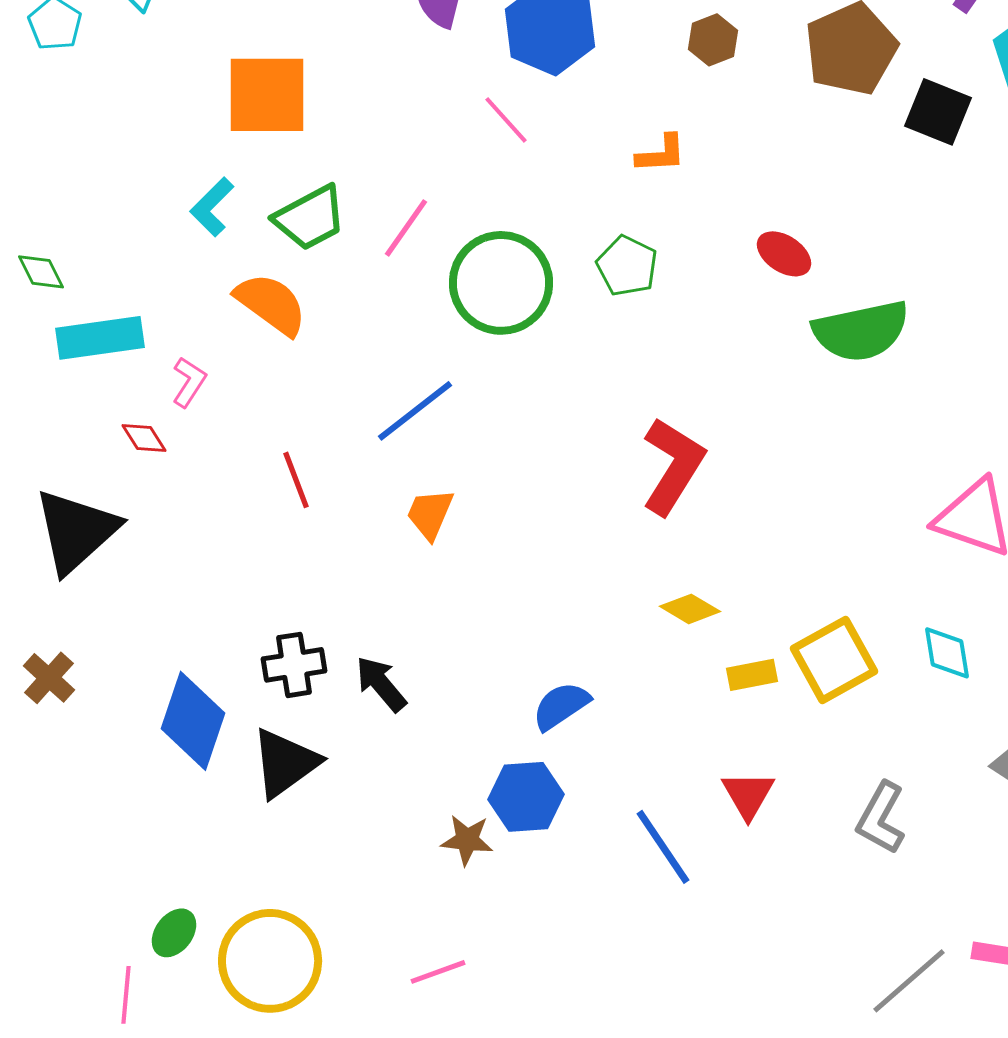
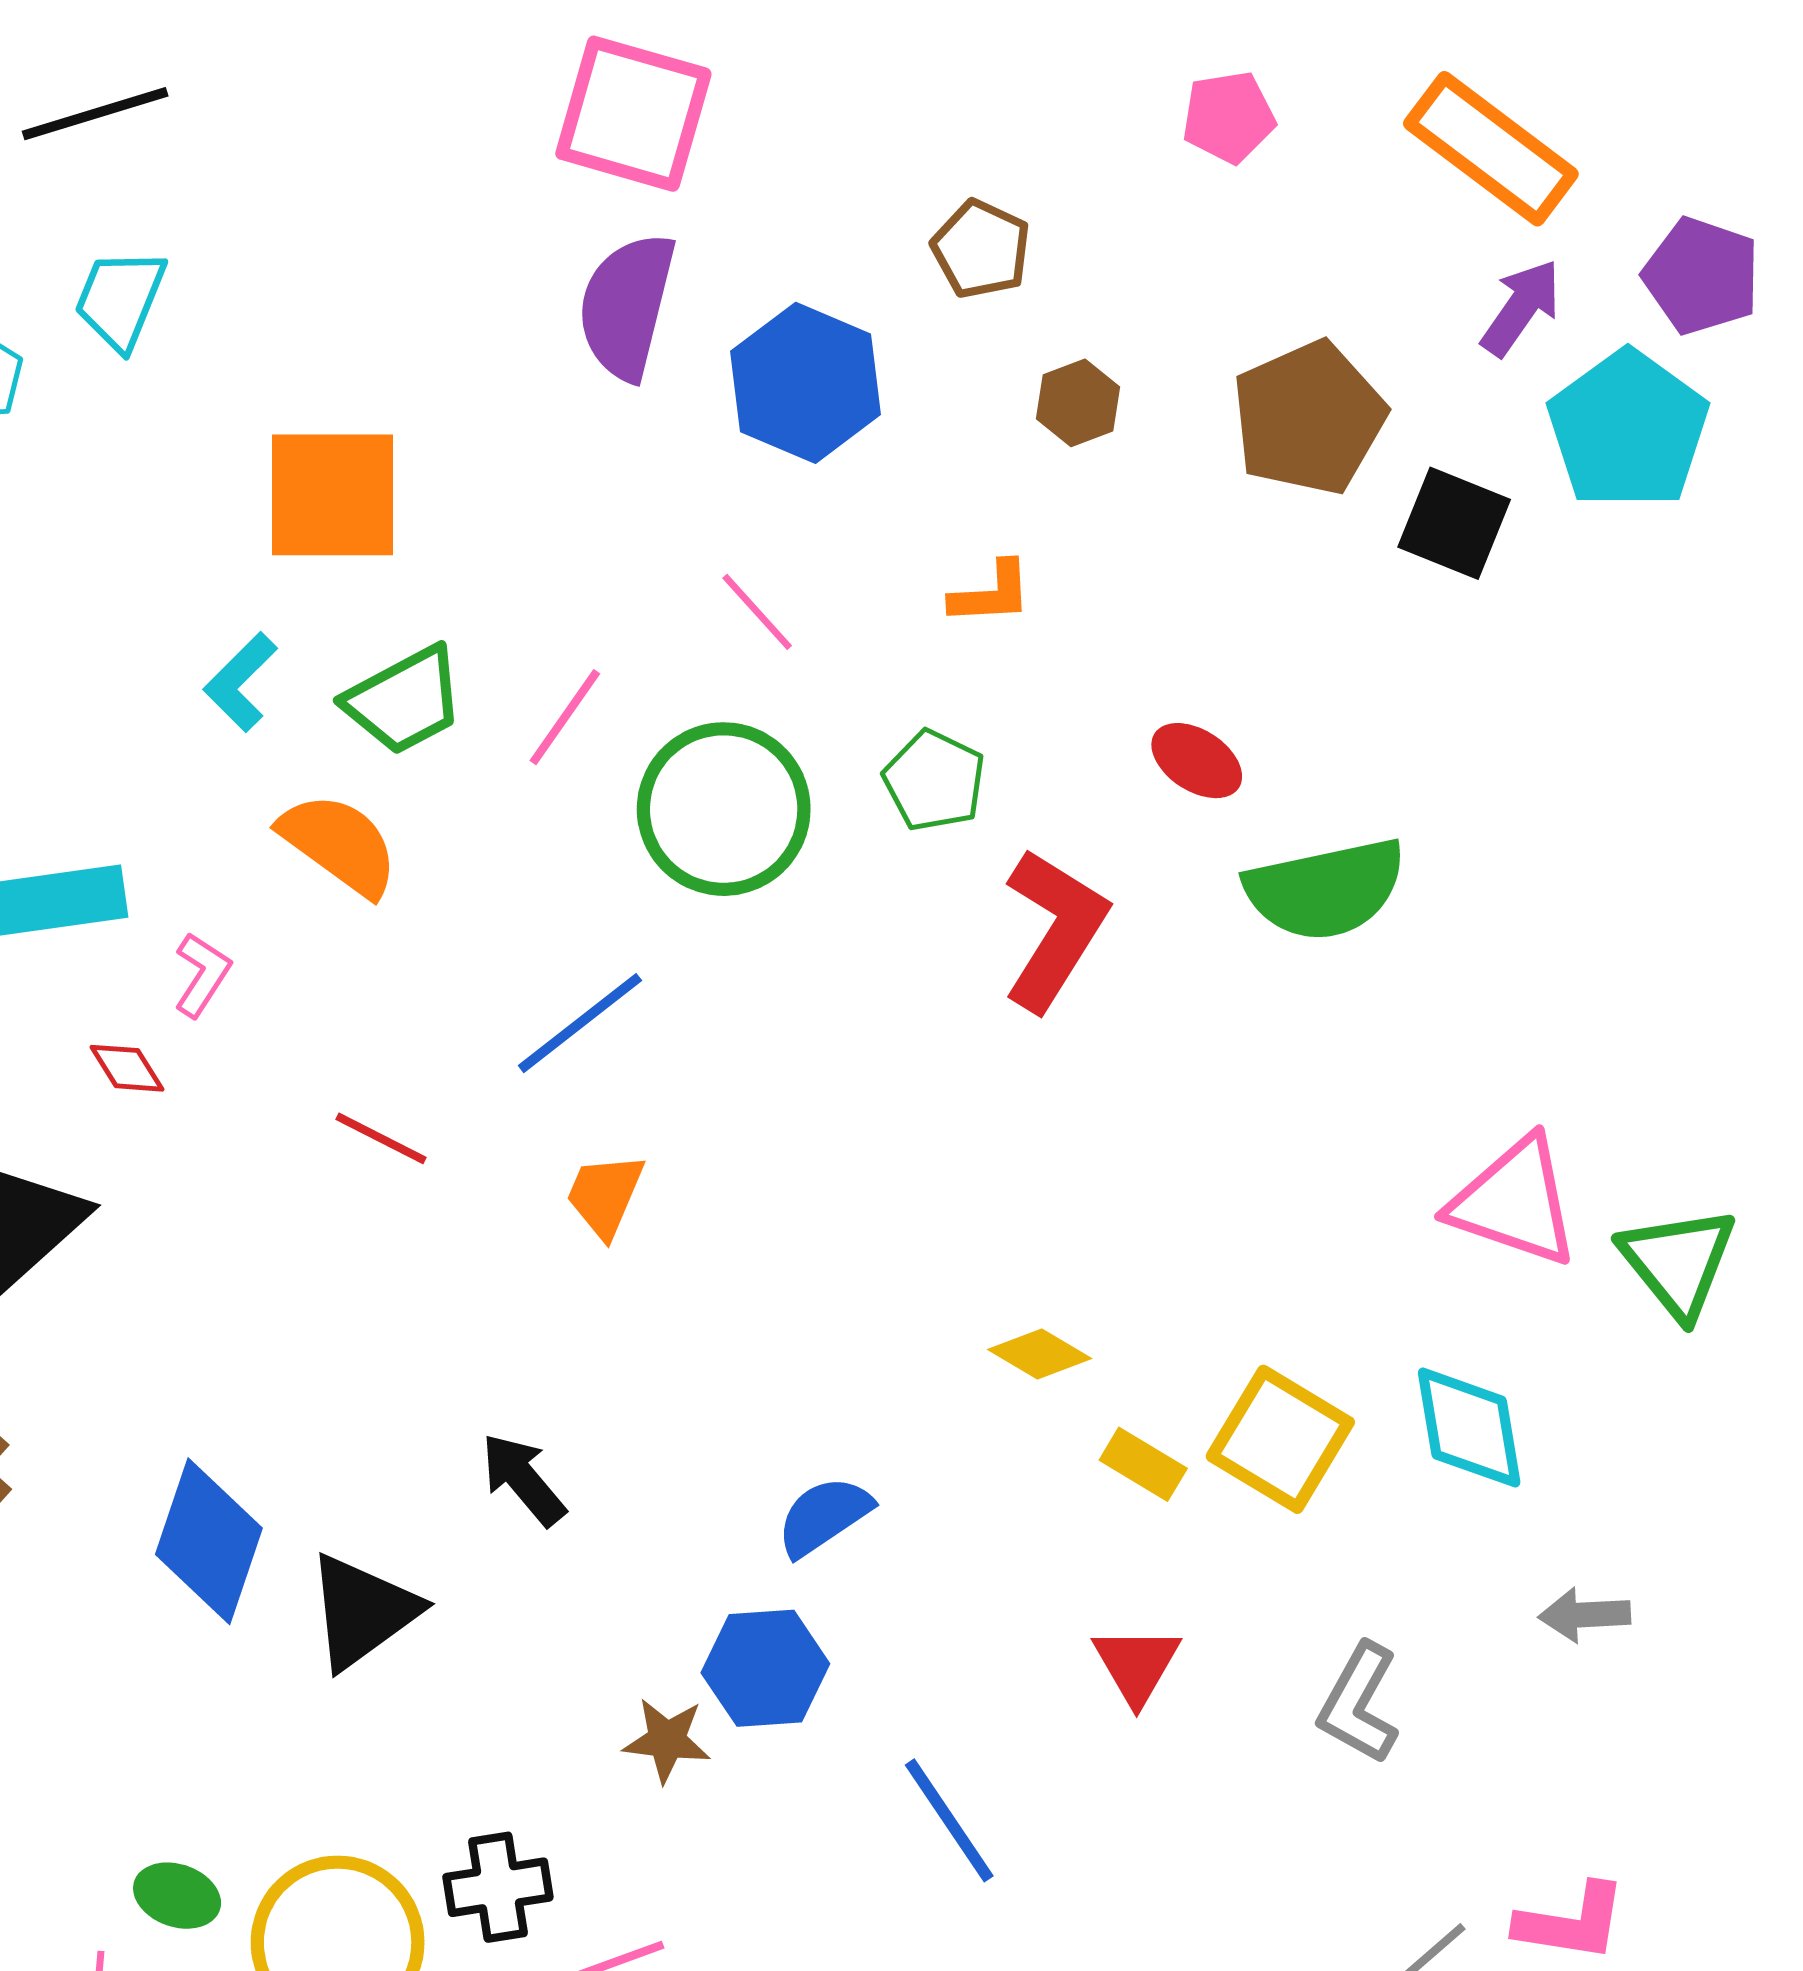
pink line: (506, 120) -> (757, 612), moved
red L-shape: (673, 466) -> (1055, 929), moved
red line: (296, 480) -> (381, 1138), turned -42
cyan diamond: (947, 653) -> (1469, 1428), size x1.4
yellow square: (834, 660) -> (1280, 1439), turned -30
black cross: (294, 665) -> (498, 1887), moved
yellow rectangle: (752, 675) -> (1143, 1464), turned 42
blue line: (663, 847) -> (949, 1820), moved
green ellipse: (174, 933) -> (177, 1896), turned 72

